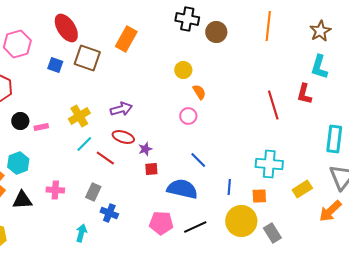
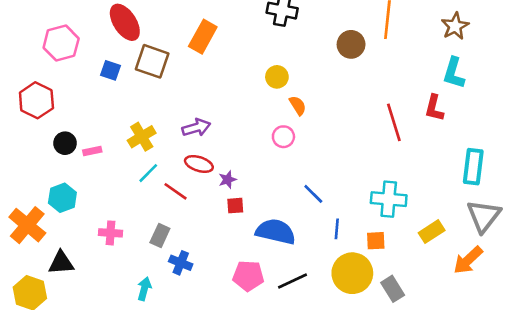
brown circle: (216, 32) -> (351, 44), moved
blue line: (198, 160) -> (313, 194), moved
black triangle: (22, 200) -> (61, 263), moved

